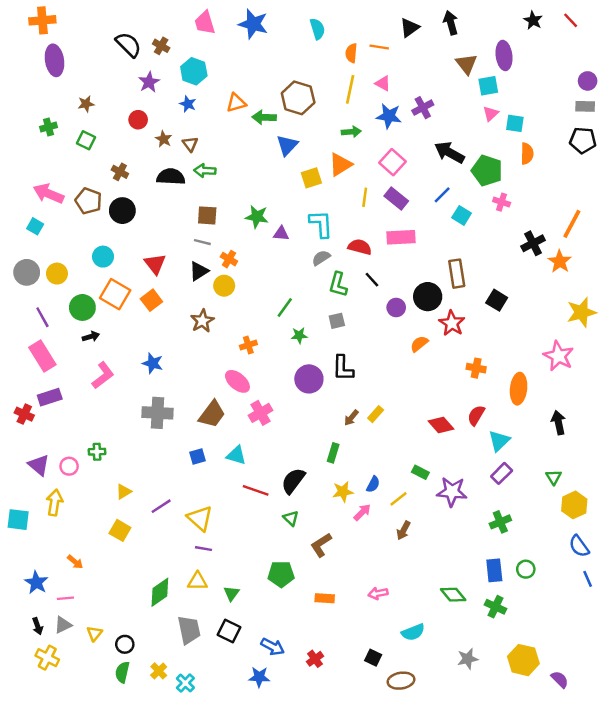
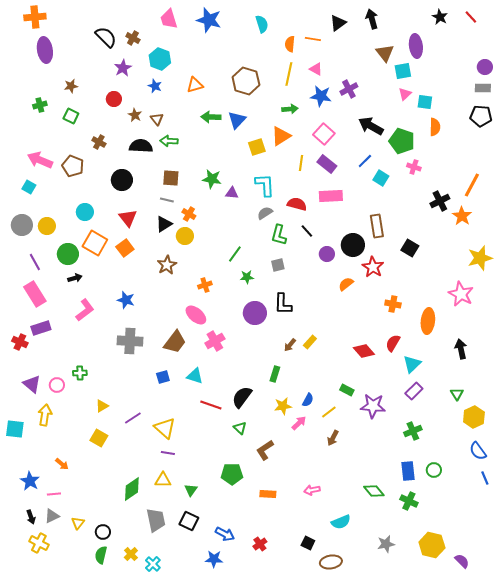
green arrow: (264, 117) -> (211, 117), moved
black circle: (122, 211) -> (122, 180), moved

